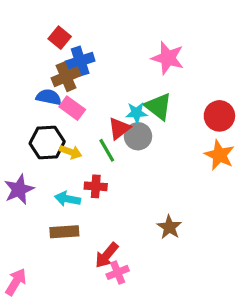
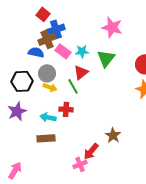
green triangle: (158, 106) -> (106, 58), turned 30
pink rectangle: (72, 108) -> (63, 51), moved
cyan star: (136, 113) -> (82, 51), moved
gray circle: (138, 136) -> (47, 73), moved
black hexagon: (47, 143) -> (22, 81), moved
red arrow: (107, 255) -> (91, 151), moved

